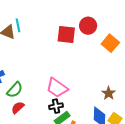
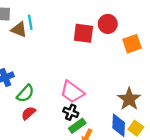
orange square: (110, 43) -> (132, 44), turned 30
brown star: (109, 93) -> (129, 99), size x1.5
black cross: (56, 106) -> (71, 112), turned 32

